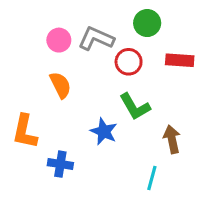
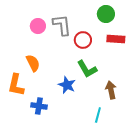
green circle: (147, 23) -> (106, 14), moved
gray L-shape: (96, 39) -> (62, 25), turned 60
orange semicircle: (60, 85) -> (33, 63), moved

